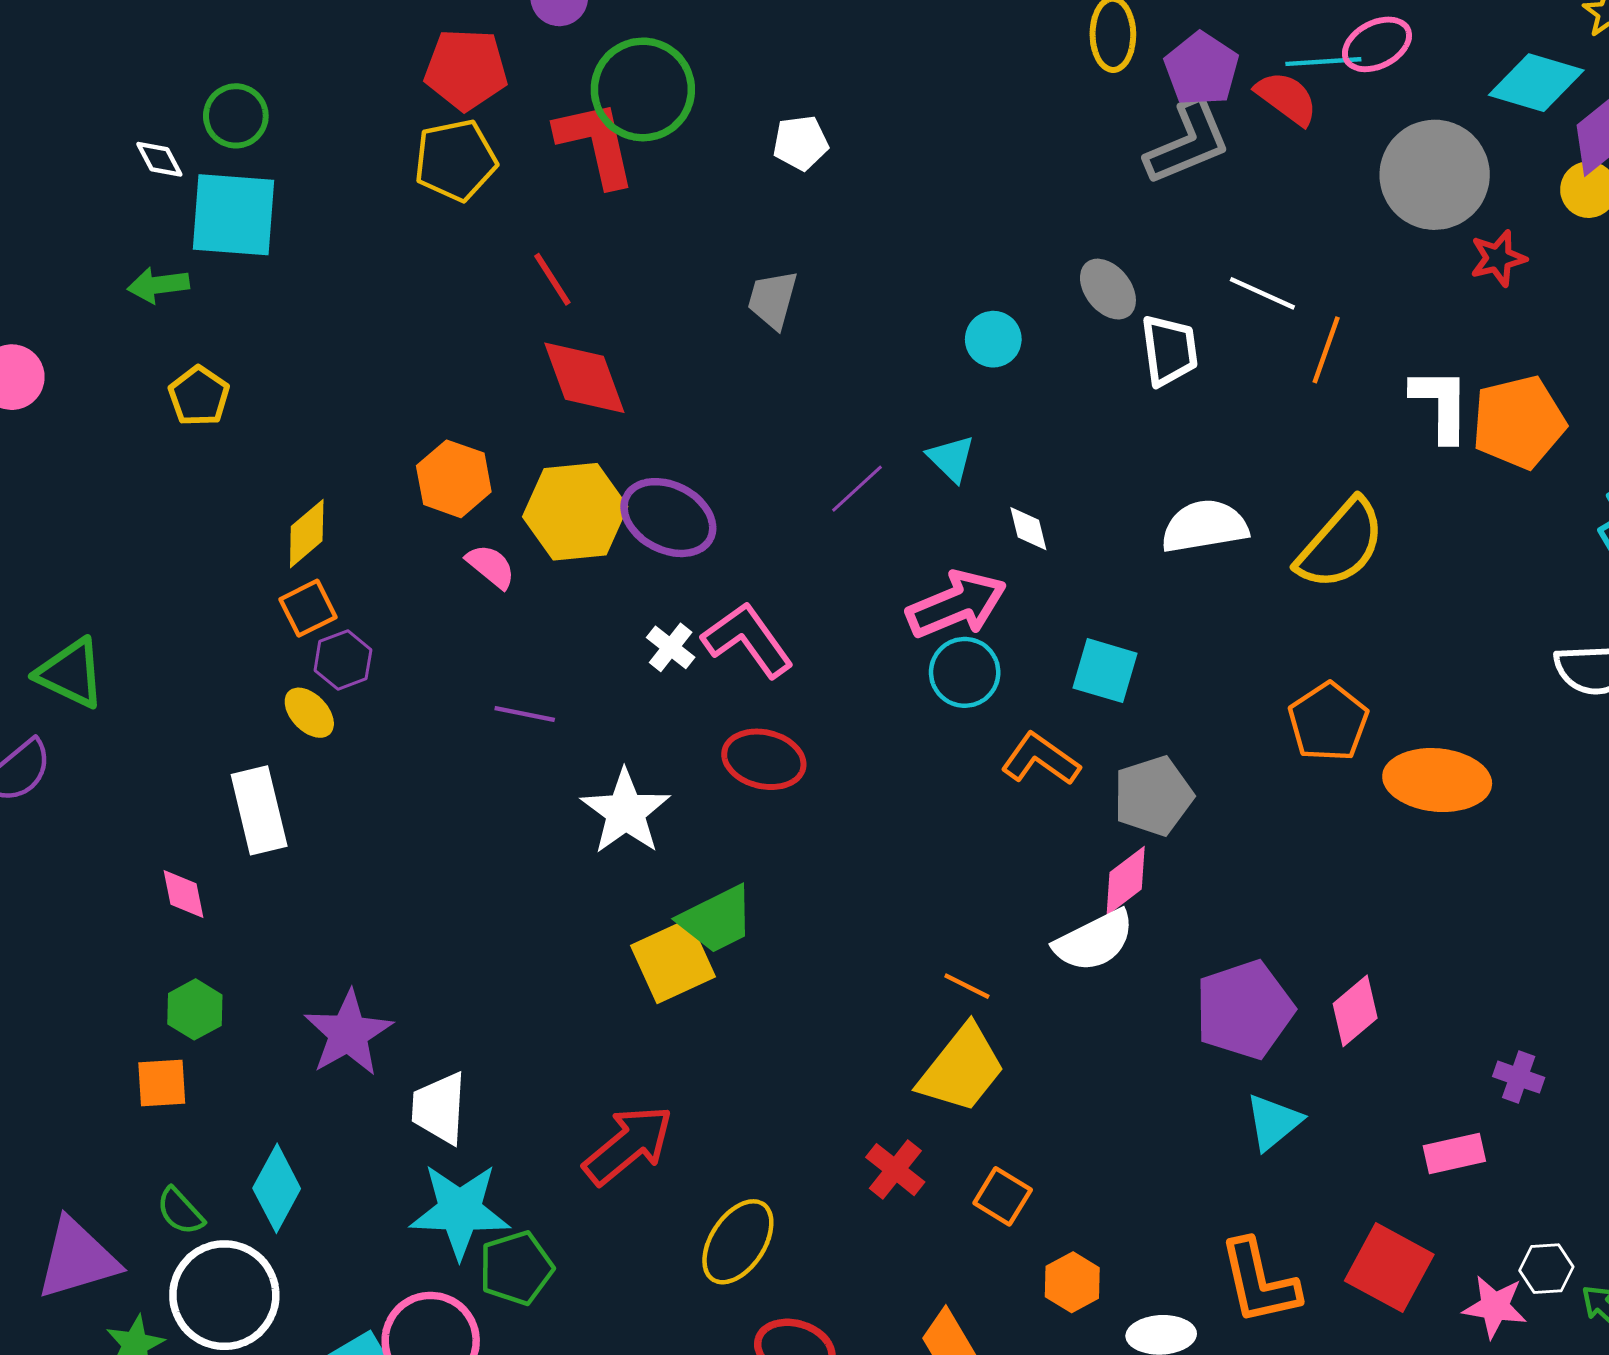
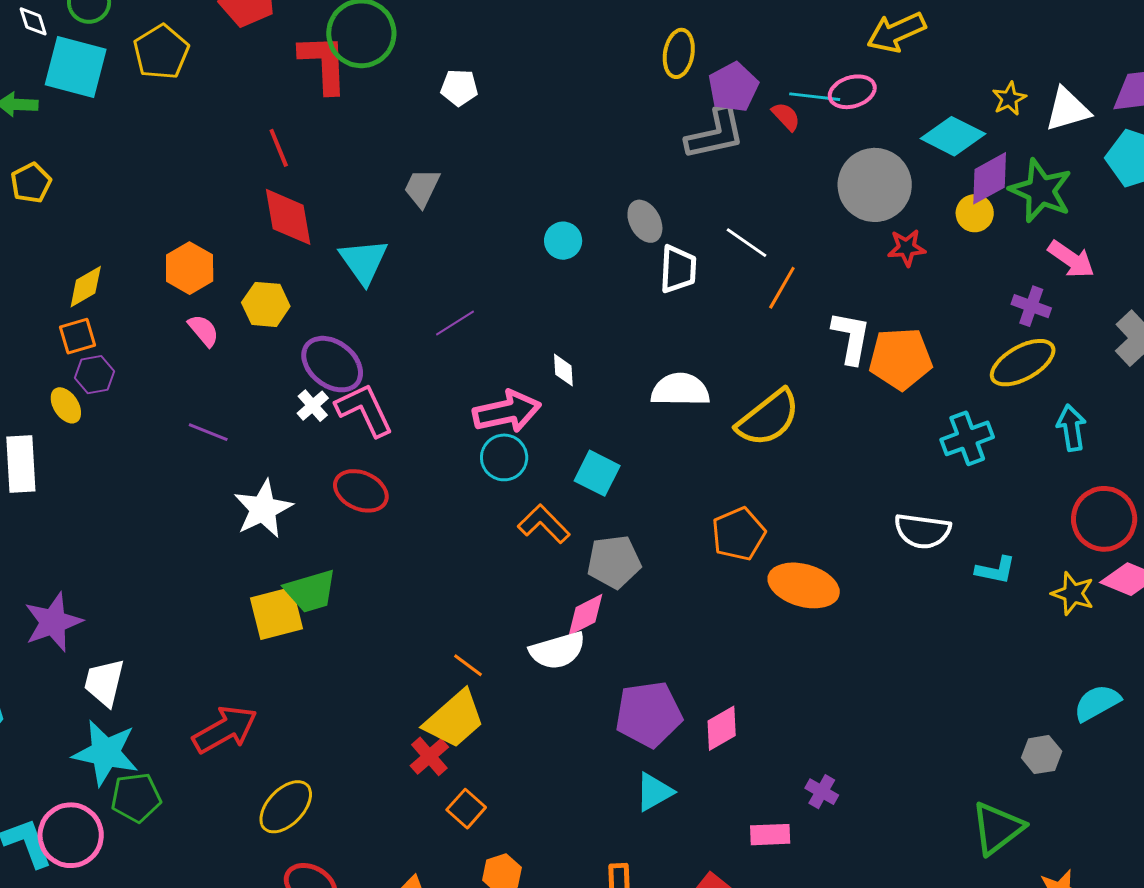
red semicircle: (1287, 98) -> (786, 116), size x0.7
yellow pentagon: (455, 160) -> (161, 52), moved, turned -30
cyan triangle: (951, 458) -> (364, 261), moved, size x1.5
yellow hexagon: (575, 512) -> (266, 304), size x0.7
purple ellipse: (668, 518) -> (332, 364), moved
red cross: (895, 1170) -> (429, 756), moved

